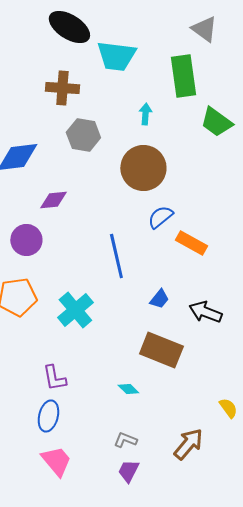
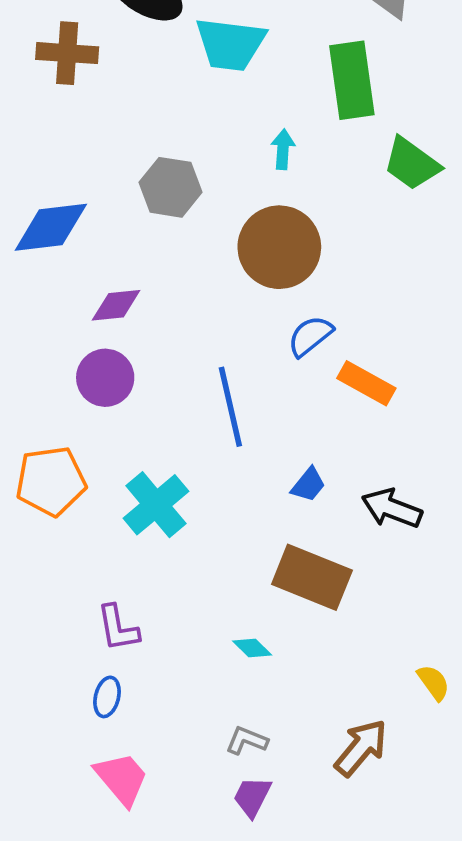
brown cross: (62, 88) -> (67, 53), moved
purple circle: (26, 240) -> (105, 378), moved
blue ellipse: (48, 416) -> (107, 697), size x0.7

